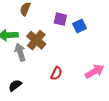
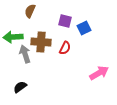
brown cross: (36, 40) -> (41, 42), turned -36
red semicircle: (56, 73) -> (65, 48), moved

